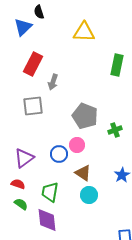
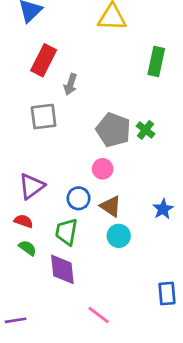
green cross: (115, 130) -> (146, 130), moved, turned -32
blue circle: (59, 154) -> (78, 198), moved

